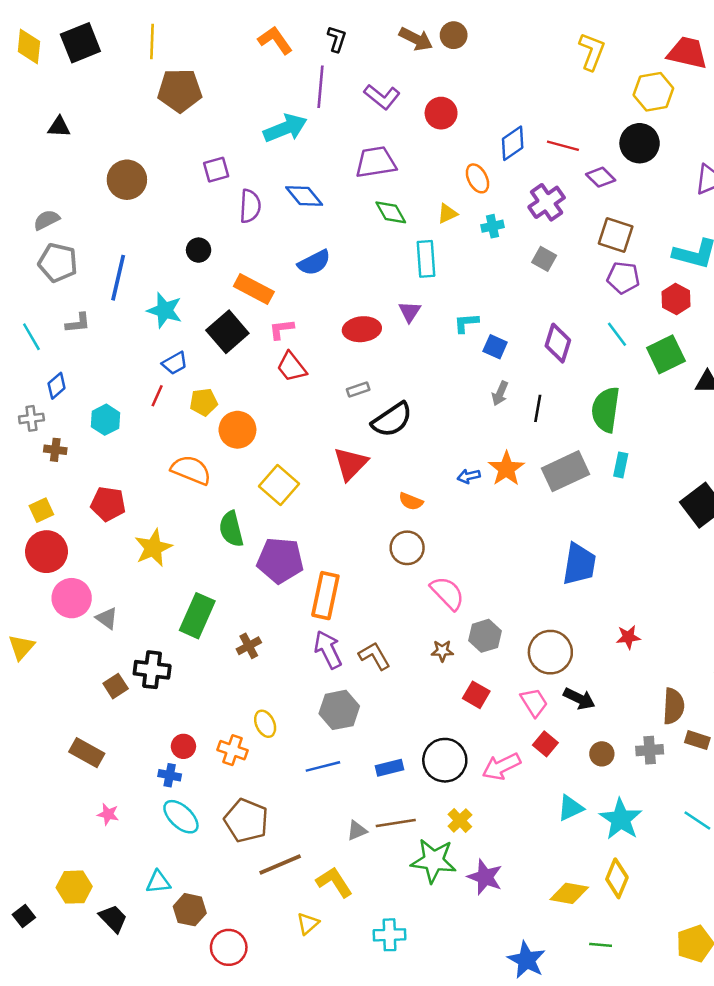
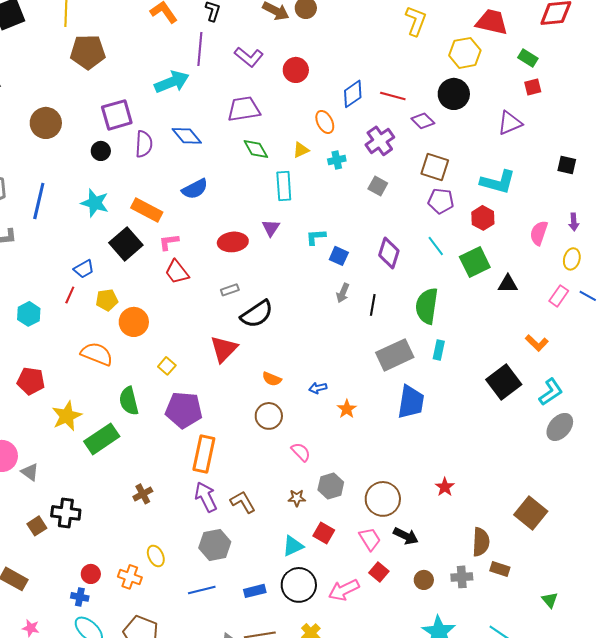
purple square: (216, 170) -> (117, 115), size x1.5
black circle: (199, 250) -> (101, 151), moved
cyan star: (165, 310) -> (95, 203), moved
orange star: (506, 469) -> (347, 409), moved, size x0.7
blue arrow: (469, 476) -> (318, 388), moved
yellow square: (279, 485) -> (167, 366), size x0.6
purple pentagon: (280, 560) -> (184, 410), moved
blue trapezoid: (579, 564) -> (411, 402), moved
pink semicircle: (447, 593) -> (301, 452), size x0.7
green rectangle: (197, 616) -> (102, 439), moved, turned 32
red star: (628, 637) -> (445, 487), turned -30
cyan triangle: (570, 808) -> (293, 546), moved

